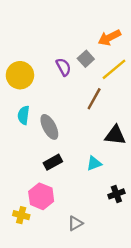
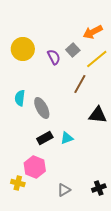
yellow circle: (20, 75) -> (23, 49), moved
cyan triangle: (94, 163) -> (67, 138), moved
black cross: (116, 194) -> (99, 188), moved

